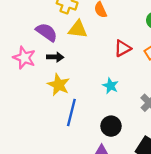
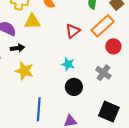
blue line: (71, 112) -> (39, 109), moved
black circle: (111, 126) -> (74, 87), moved

